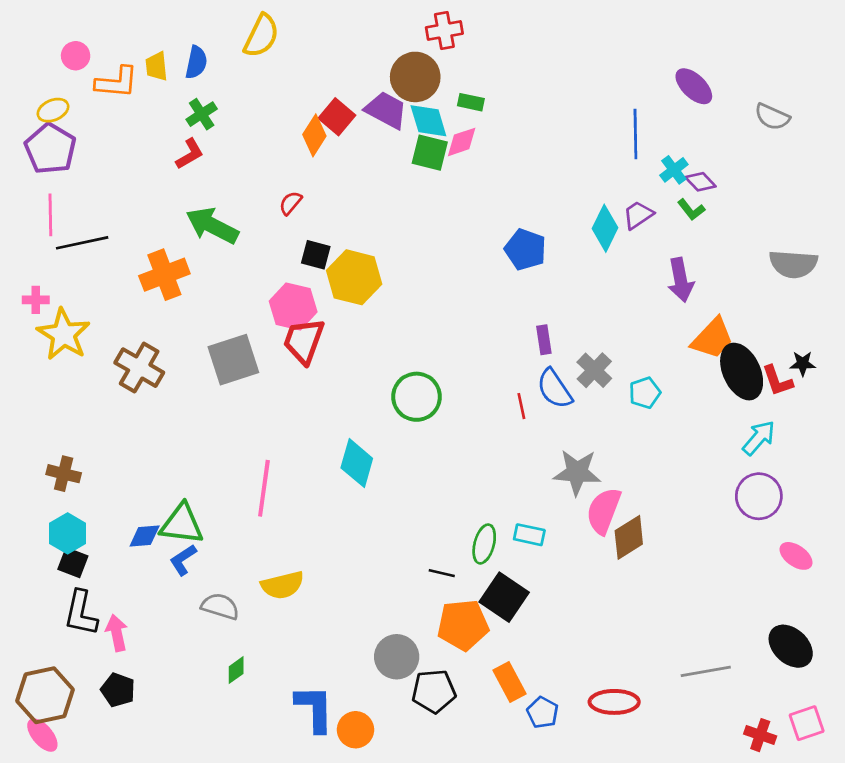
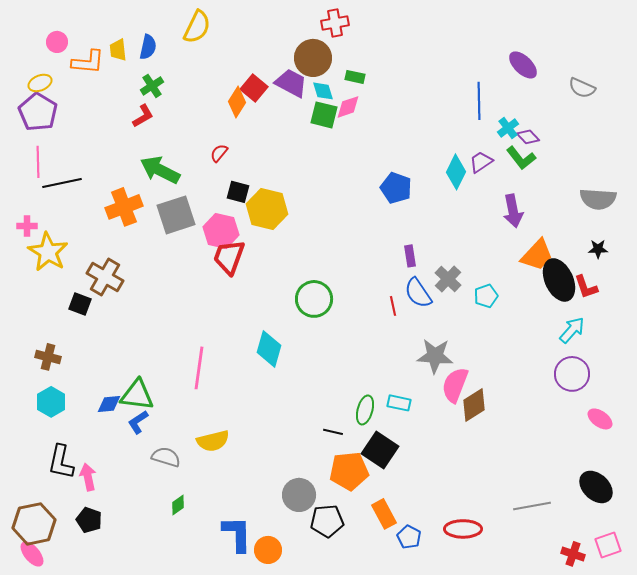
cyan diamond: (428, 121) -> (323, 91), size x0.7
green L-shape: (691, 210) -> (521, 158), size x1.4
gray square: (233, 360) -> (176, 215), moved
black star: (803, 364) -> (598, 249), moved
black square: (73, 563) -> (80, 304), moved

